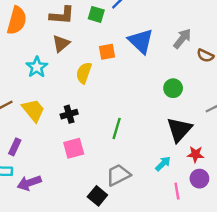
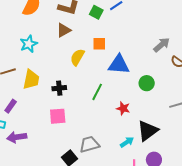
blue triangle: (141, 41) -> (119, 64), moved, turned -50
cyan star: (37, 67) -> (29, 44), moved
yellow trapezoid: (33, 110) -> (31, 79), turned 40
green line: (117, 128) -> (97, 92), moved
black triangle: (179, 130) -> (148, 131), moved
red star: (196, 154) -> (123, 108), moved

